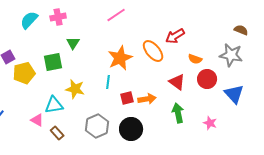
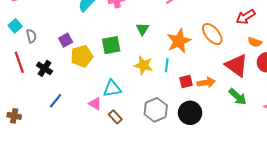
red arrow: (175, 36) -> (246, 17), moved
green triangle: (73, 43) -> (143, 29), moved
red triangle: (177, 82) -> (237, 65), size x1.4
yellow star: (75, 89) -> (144, 65), moved
green arrow: (178, 113) -> (238, 97), turned 144

